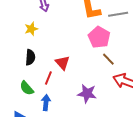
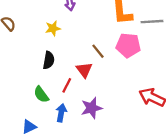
pink pentagon: (99, 37) -> (128, 45), turned -30
brown line: (108, 59) -> (98, 51), moved
purple star: (87, 94) -> (92, 108), moved, turned -30

